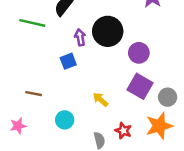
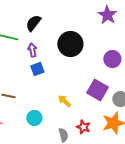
purple arrow: (80, 37) -> (32, 50), moved
purple circle: (139, 53) -> (112, 59), moved

